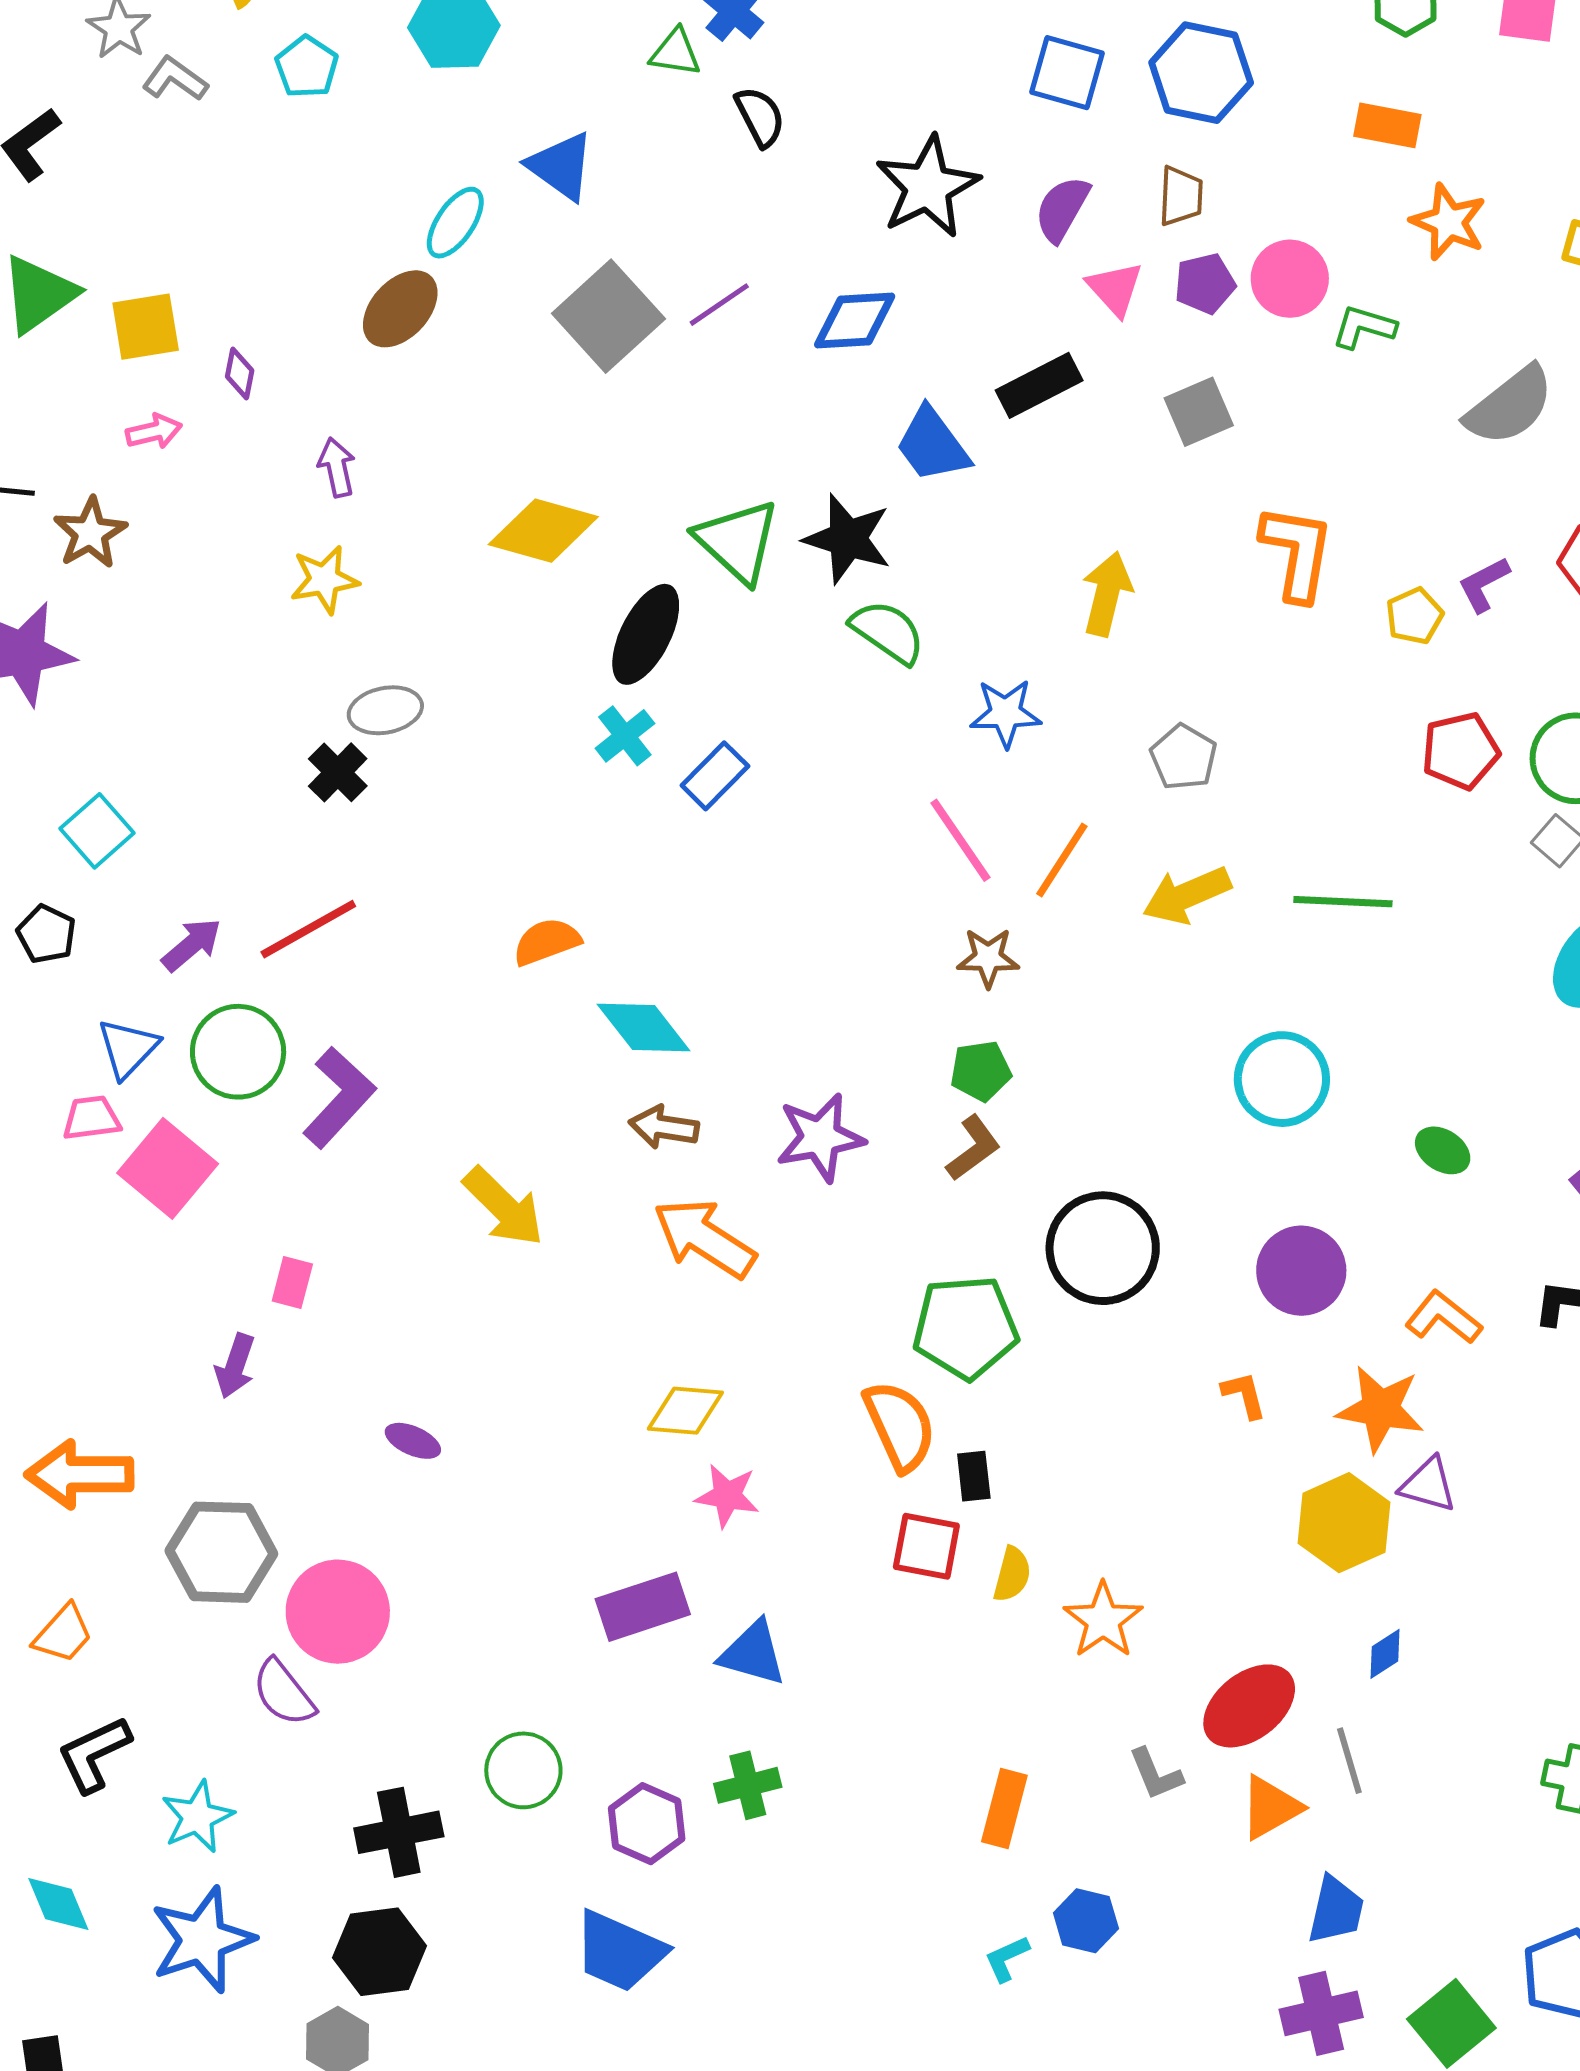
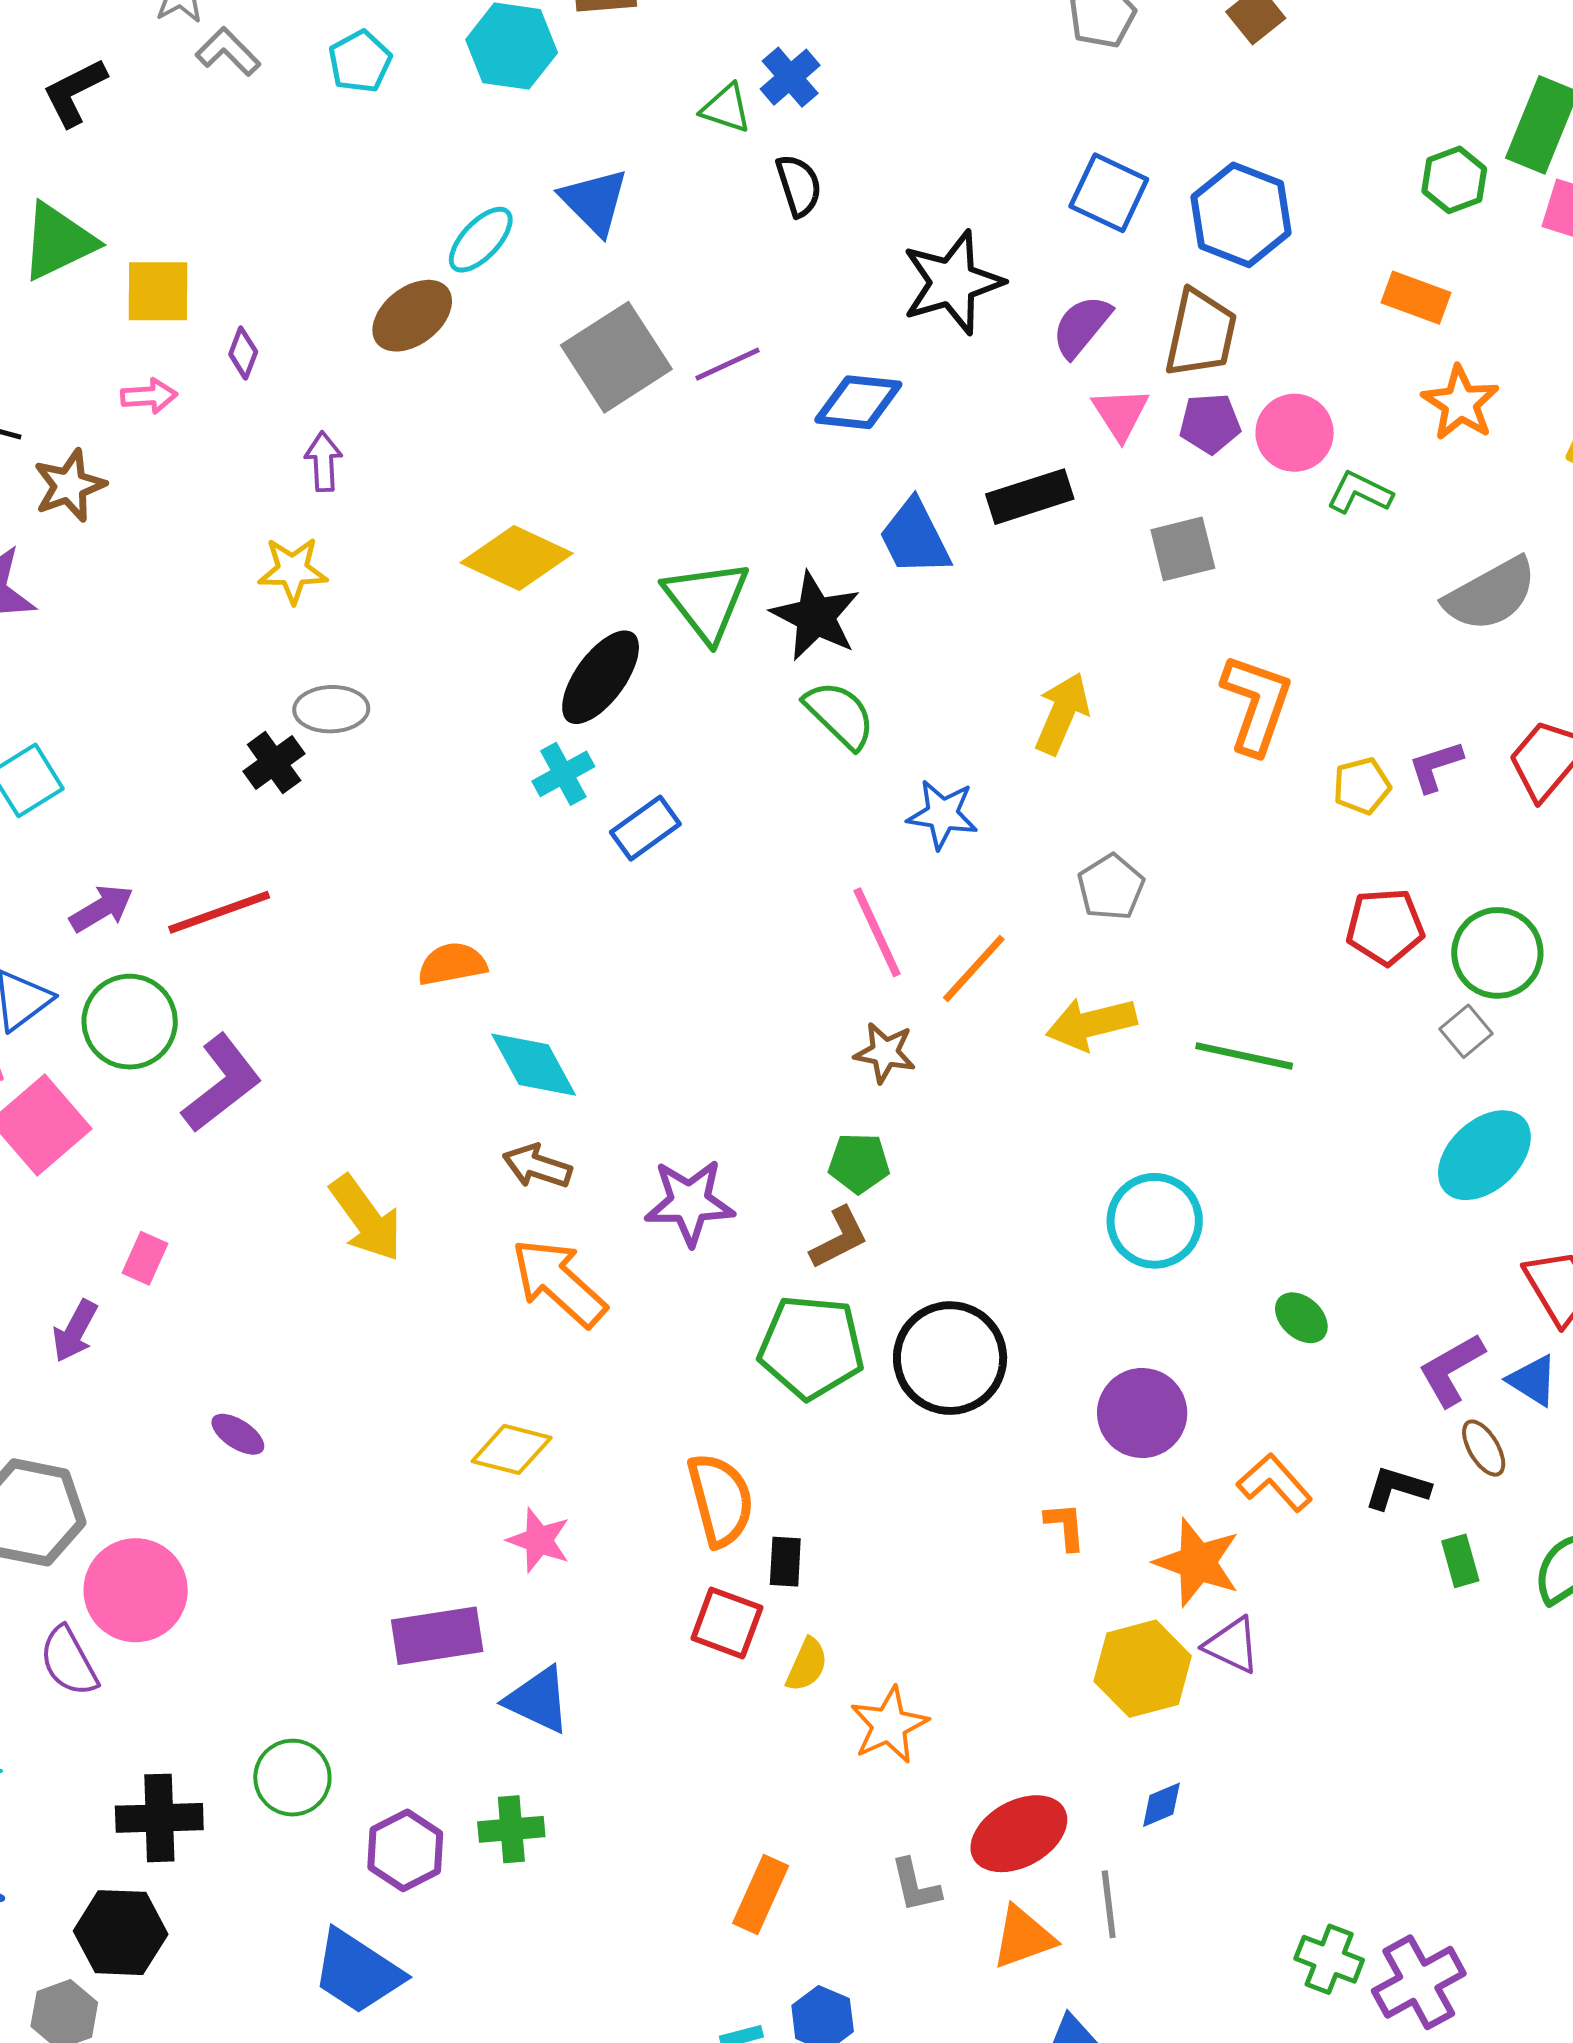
brown trapezoid: (1181, 196) -> (1201, 333), size x1.5
green pentagon: (965, 1327) -> (811, 1347), moved

